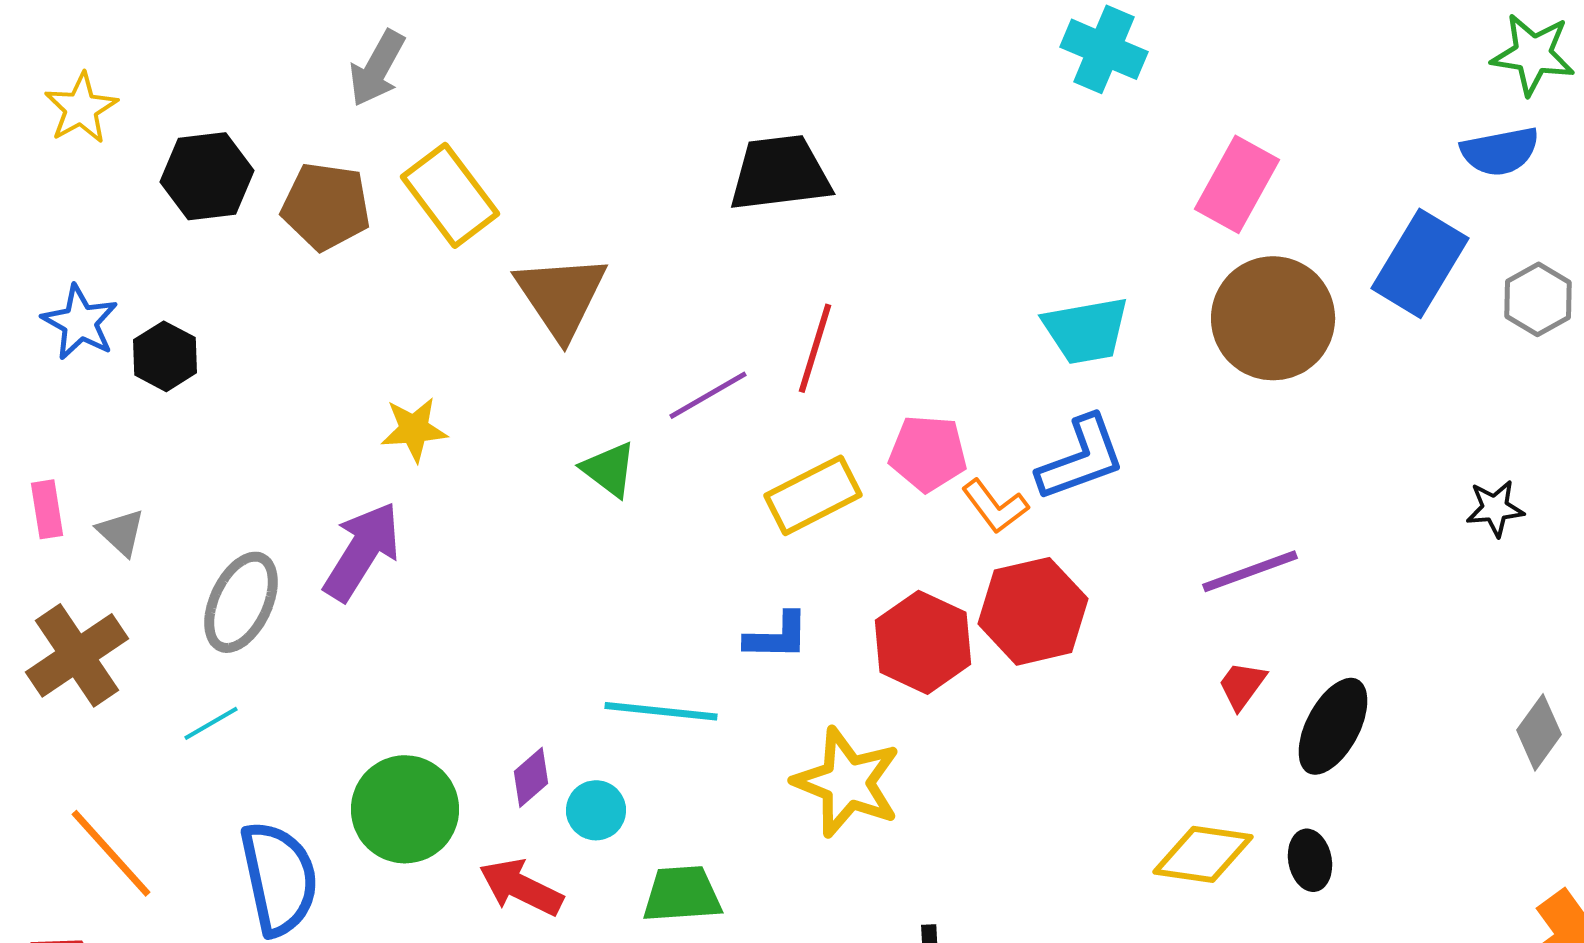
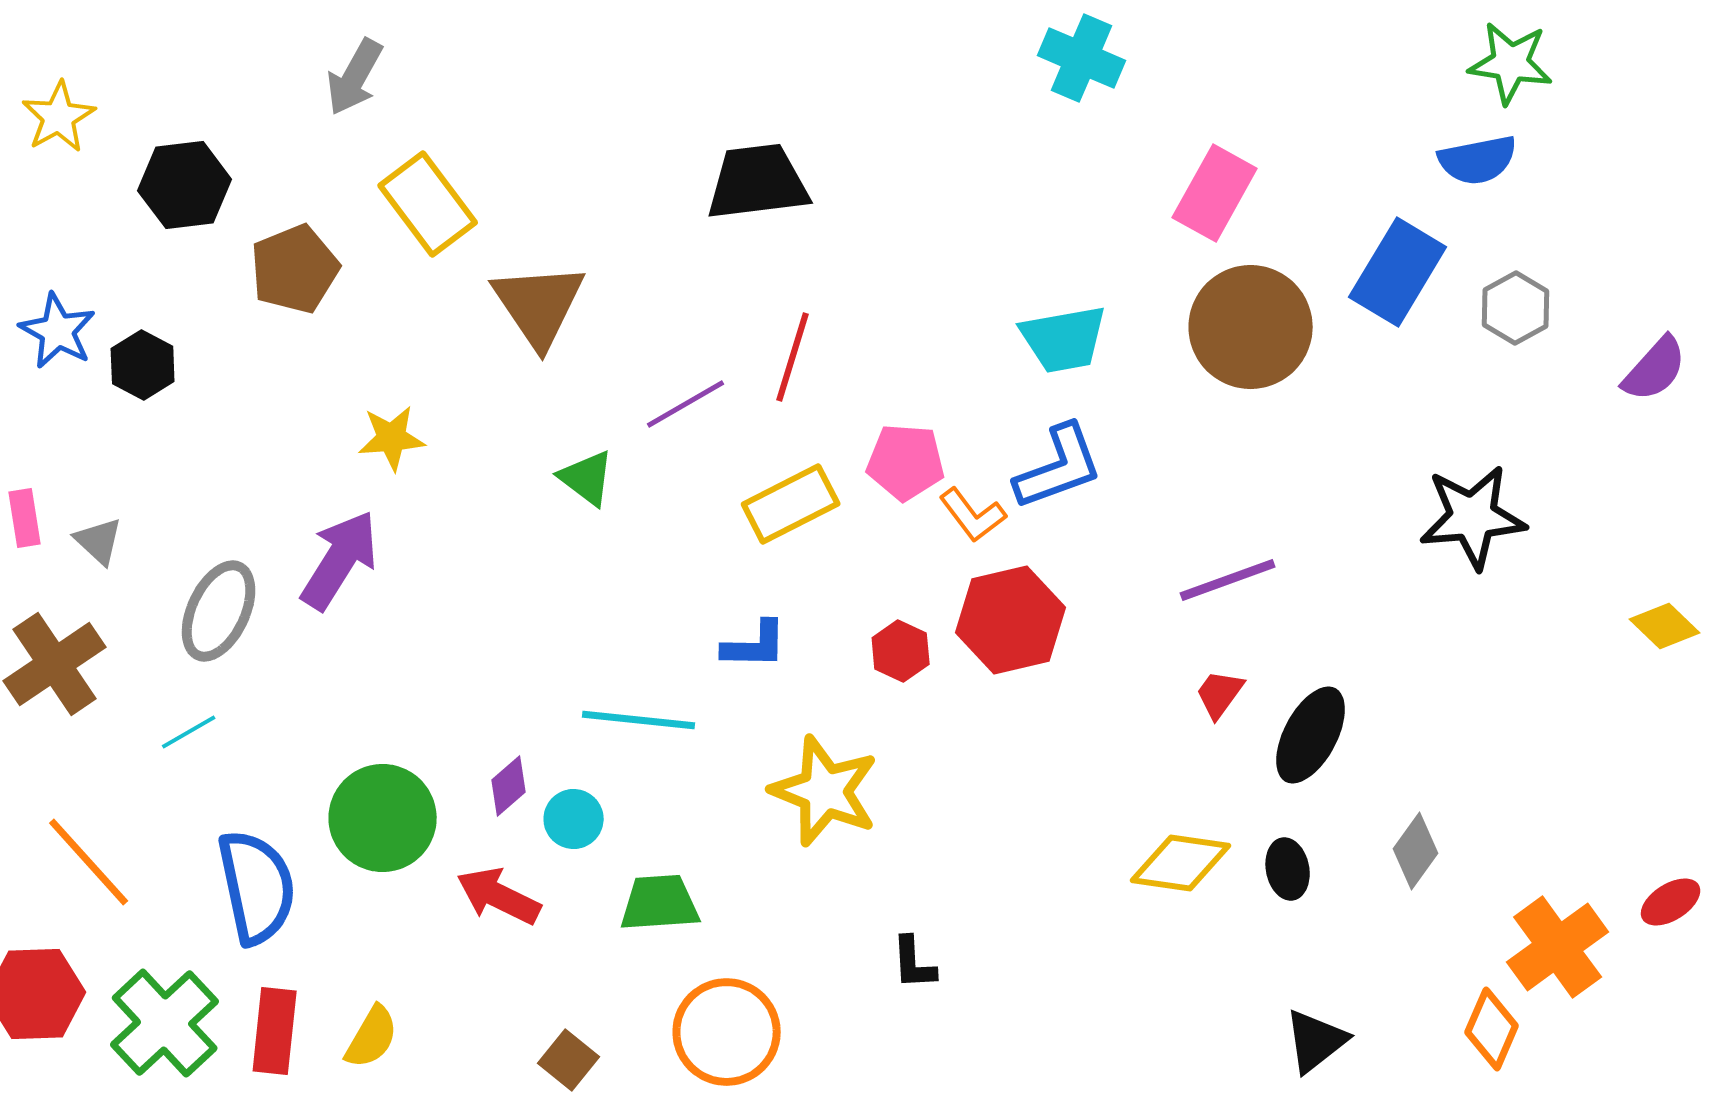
brown pentagon: (326, 206) -> (295, 269), moved, turned -30
black star: (1495, 508) -> (1473, 517), size x1.8
red hexagon: (923, 642) -> (901, 651), size x0.6
gray diamond: (1539, 732) -> (1416, 851), moved

